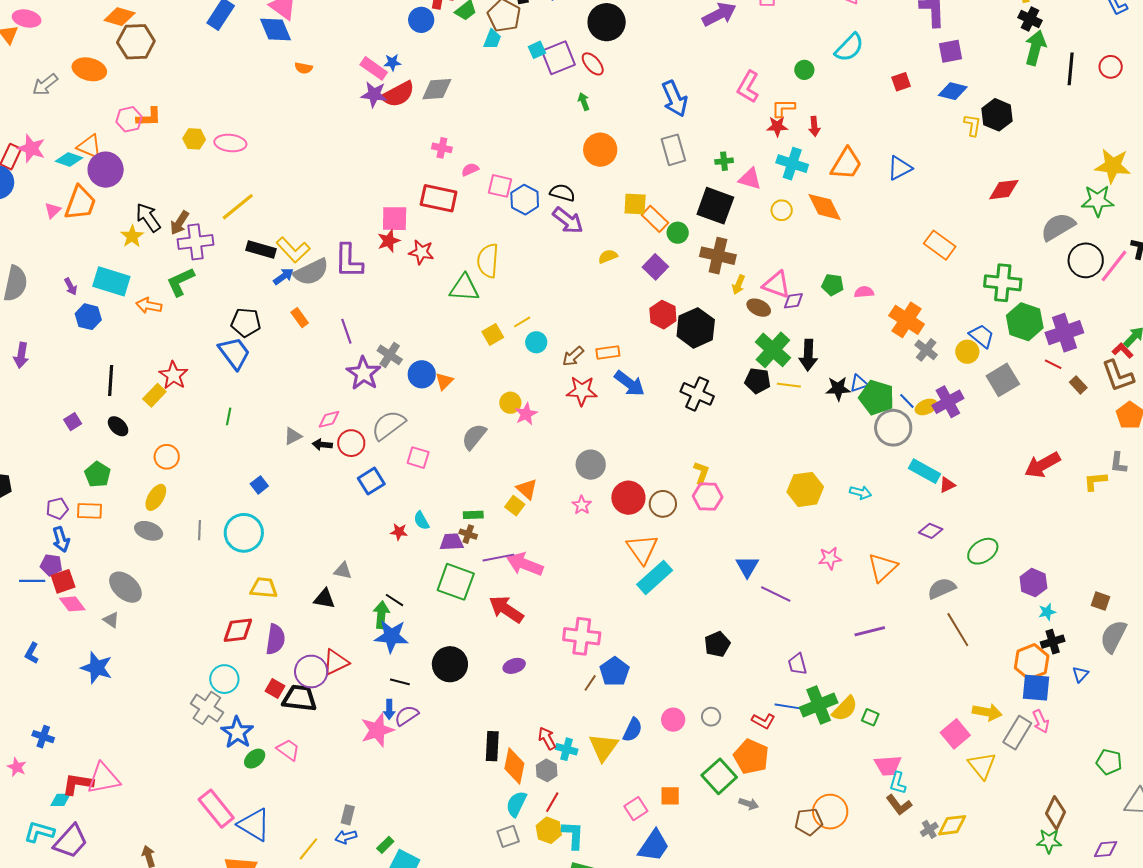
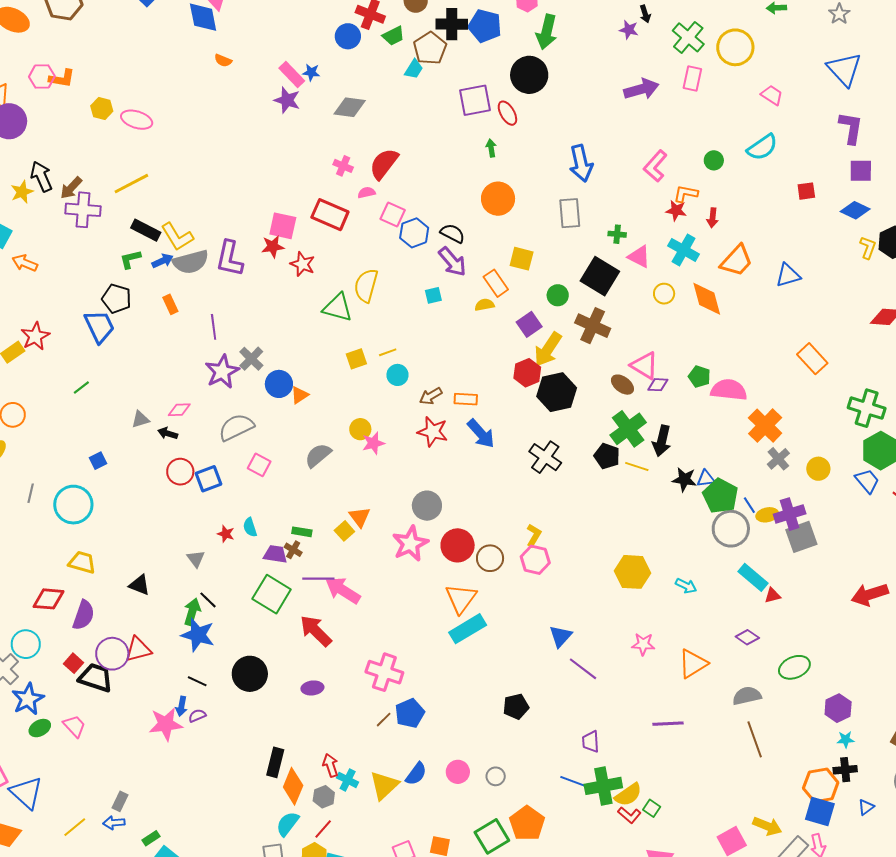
cyan square: (537, 50) -> (433, 295), moved
red semicircle: (398, 94) -> (384, 164), moved, turned 144
orange rectangle: (655, 219) -> (496, 283), moved
green L-shape: (181, 282) -> (130, 259), moved, size x0.7
yellow arrow: (738, 285) -> (548, 349), moved, size x1.8
pink semicircle: (864, 292) -> (729, 390), size x1.8
blue trapezoid: (982, 336) -> (867, 481), moved
gray square: (1003, 380) -> (801, 537), moved
green line: (229, 416) -> (81, 387), turned 30
red circle: (351, 443) -> (180, 472), moved
pink star: (582, 505) -> (410, 544), size x1.8
gray triangle: (343, 571) -> (196, 559), moved, turned 30
purple semicircle: (407, 716) -> (197, 716), size x0.7
red L-shape: (763, 721) -> (629, 815), moved

